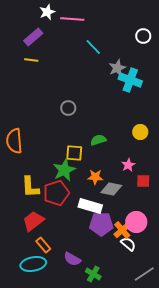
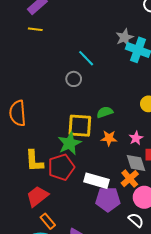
cyan line: (93, 47) -> (86, 58), moved
yellow square: (74, 153) -> (80, 126), size x1.4
orange star: (95, 177) -> (109, 138), moved
gray diamond: (111, 189) -> (136, 163), moved, turned 60
orange cross: (122, 230) -> (130, 179), moved

